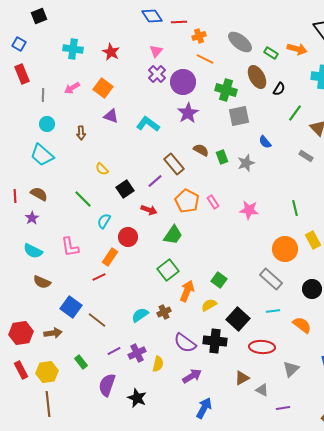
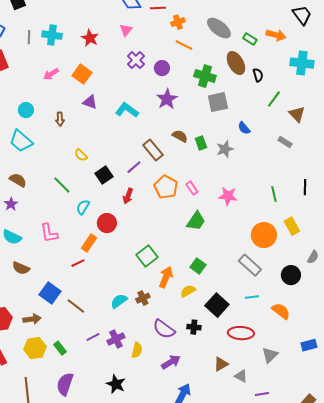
pink triangle: (156, 51) -> (126, 30), moved
purple circle: (183, 82) -> (162, 68), size x0.6
black semicircle: (279, 89) -> (258, 75), turned -48
gray line: (43, 95) -> (29, 37), moved
red arrow: (149, 210) -> (128, 196), turned 91
green trapezoid: (173, 235) -> (196, 221), moved
black cross: (215, 341) -> (194, 327), size x0.6
yellow hexagon: (47, 372) -> (35, 348), moved
purple semicircle: (107, 385) -> (65, 384), moved

